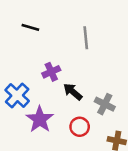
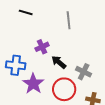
blue cross: (17, 95) -> (16, 65), turned -36
red circle: (80, 127) -> (64, 89), size x1.5

